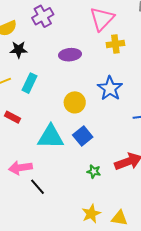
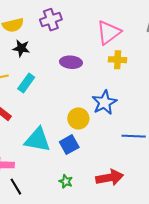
yellow circle: (75, 102) -> (78, 118), moved
green star: (94, 171) -> (66, 181), moved

